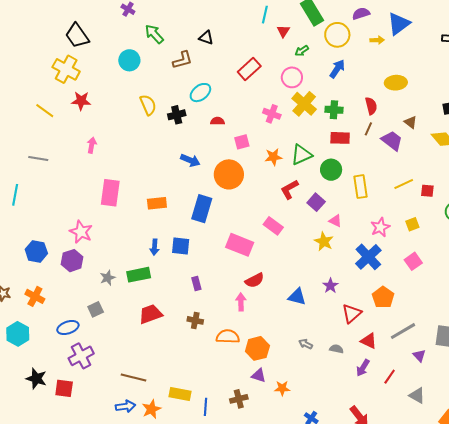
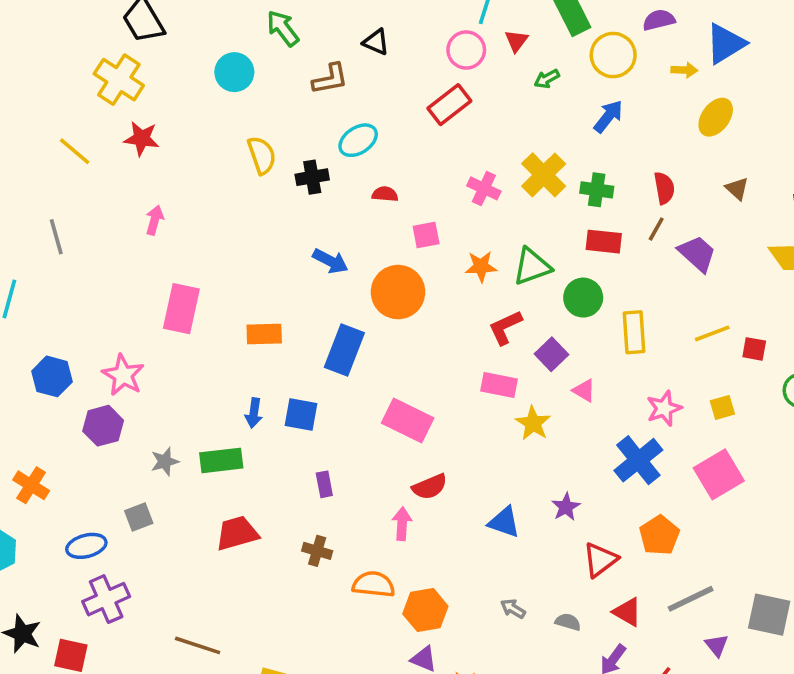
pink circle: (292, 77) -> (466, 50), moved
yellow ellipse: (396, 83) -> (716, 117), moved, turned -55
brown triangle: (411, 122) -> (737, 189), moved
gray line: (38, 158) -> (56, 237), turned 60
pink rectangle: (273, 226) -> (499, 385), moved, turned -30
yellow star: (324, 241) -> (533, 423), moved
blue hexagon: (36, 251) -> (52, 376), moved
pink square: (413, 261) -> (719, 474), size x1.5

